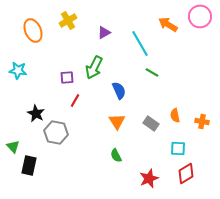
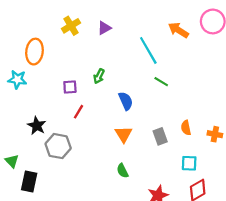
orange ellipse: (33, 30) -> (34, 52), moved, turned 30
purple triangle: (104, 32) -> (104, 28), moved
green arrow: (94, 68) -> (99, 76), size x0.6
gray rectangle: (151, 124) -> (160, 136), turned 35

